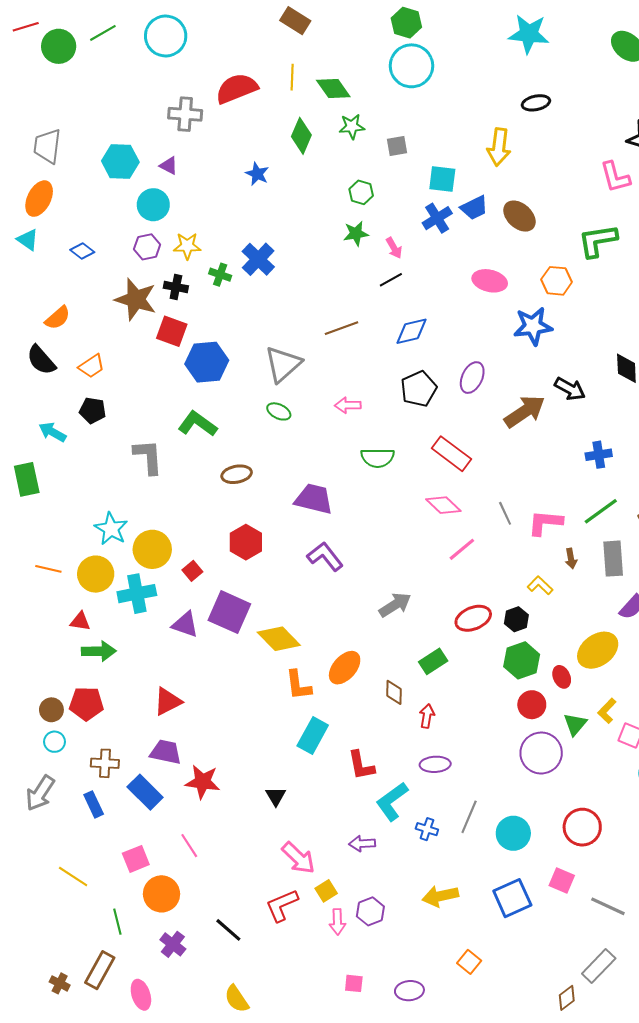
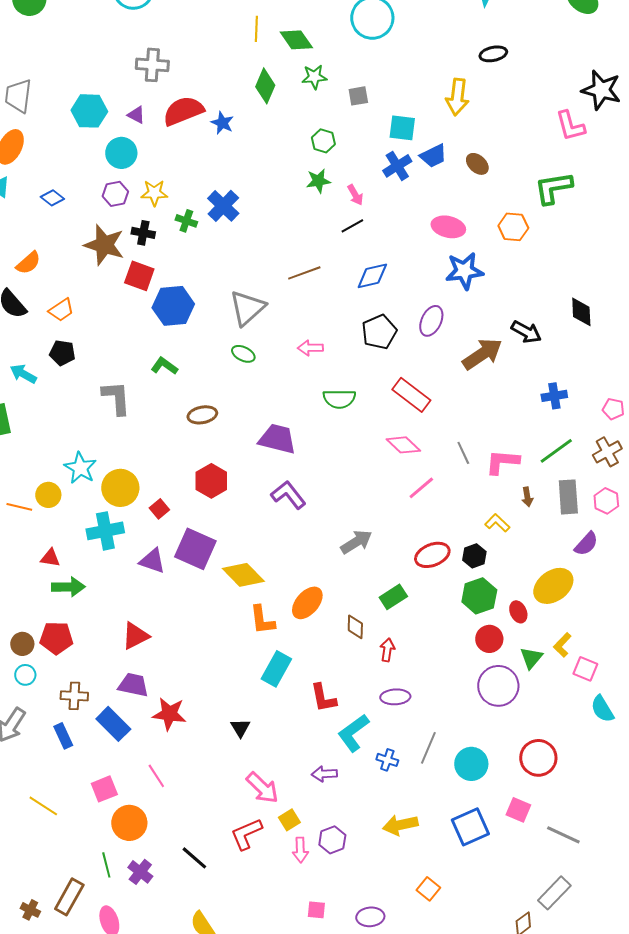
red semicircle: (237, 88) -> (183, 111), moved
brown ellipse: (519, 216) -> (477, 164), size x0.7
blue star: (533, 326) -> (464, 271), moved
green L-shape: (198, 424) -> (164, 366), size x0.7
yellow circle: (96, 574) -> (48, 495), moved, size x0.7
green line: (117, 922) -> (106, 865), moved

